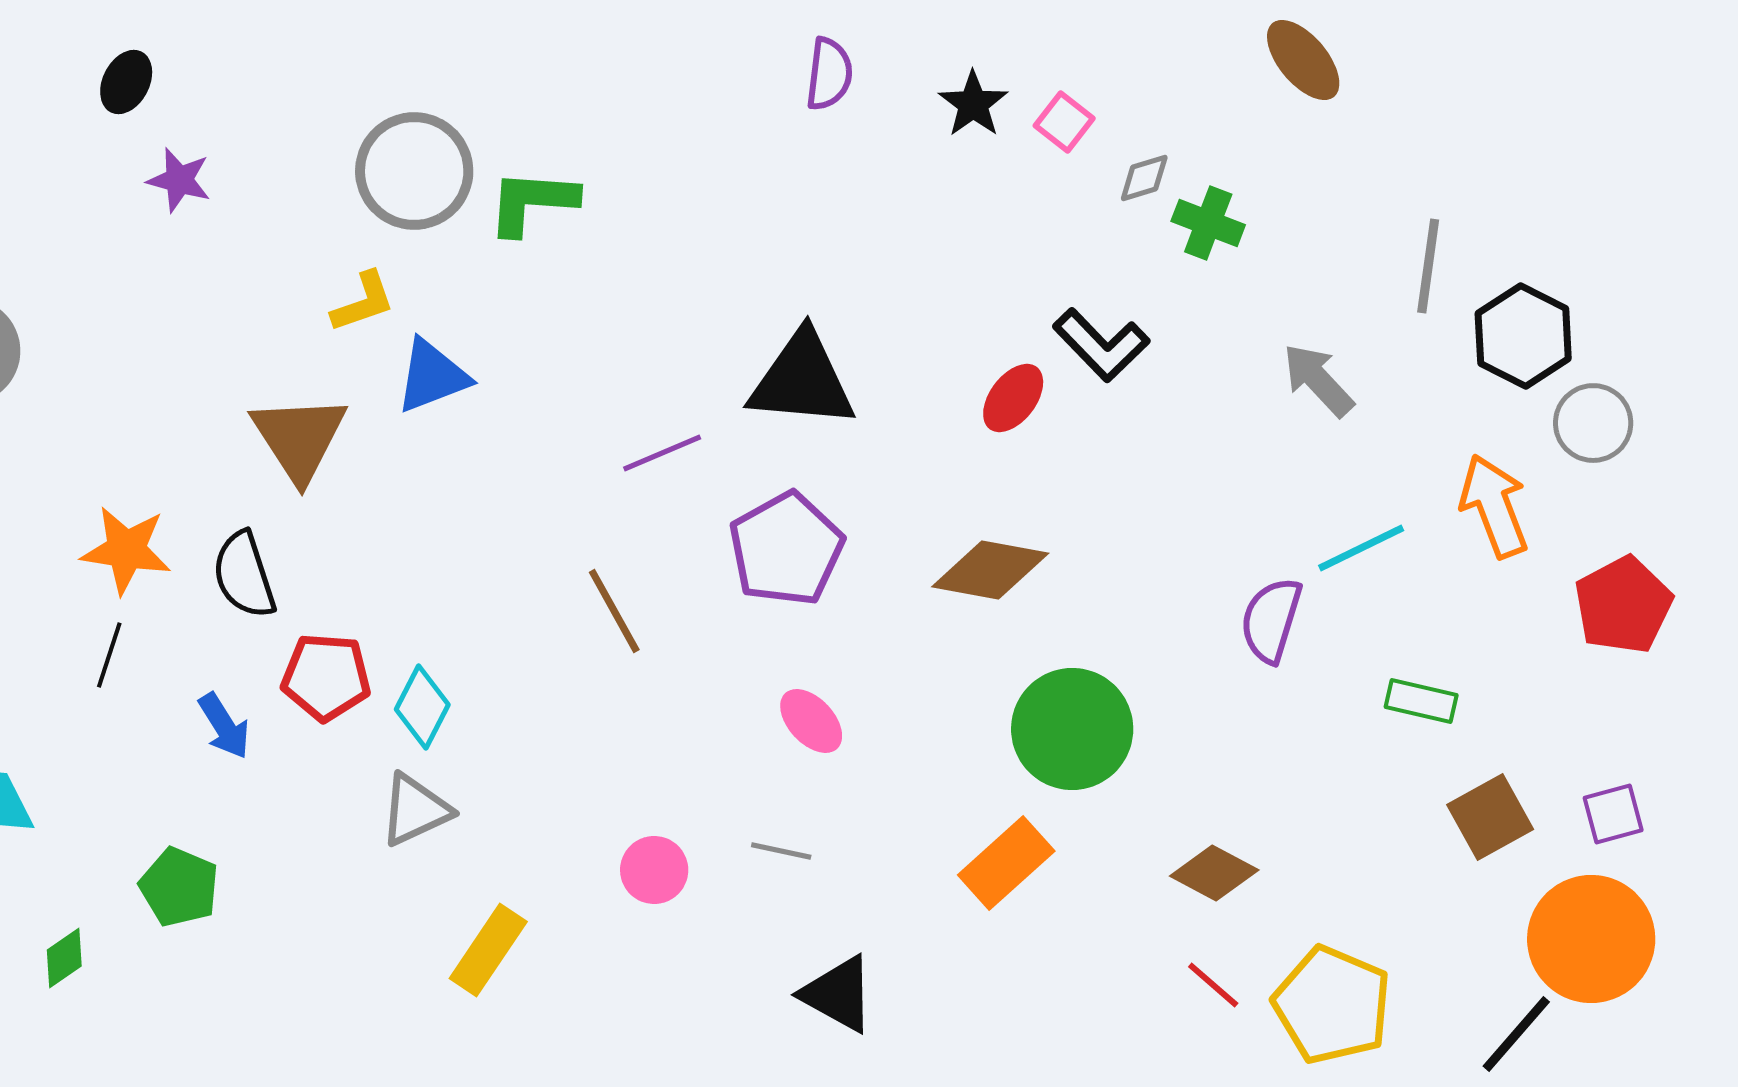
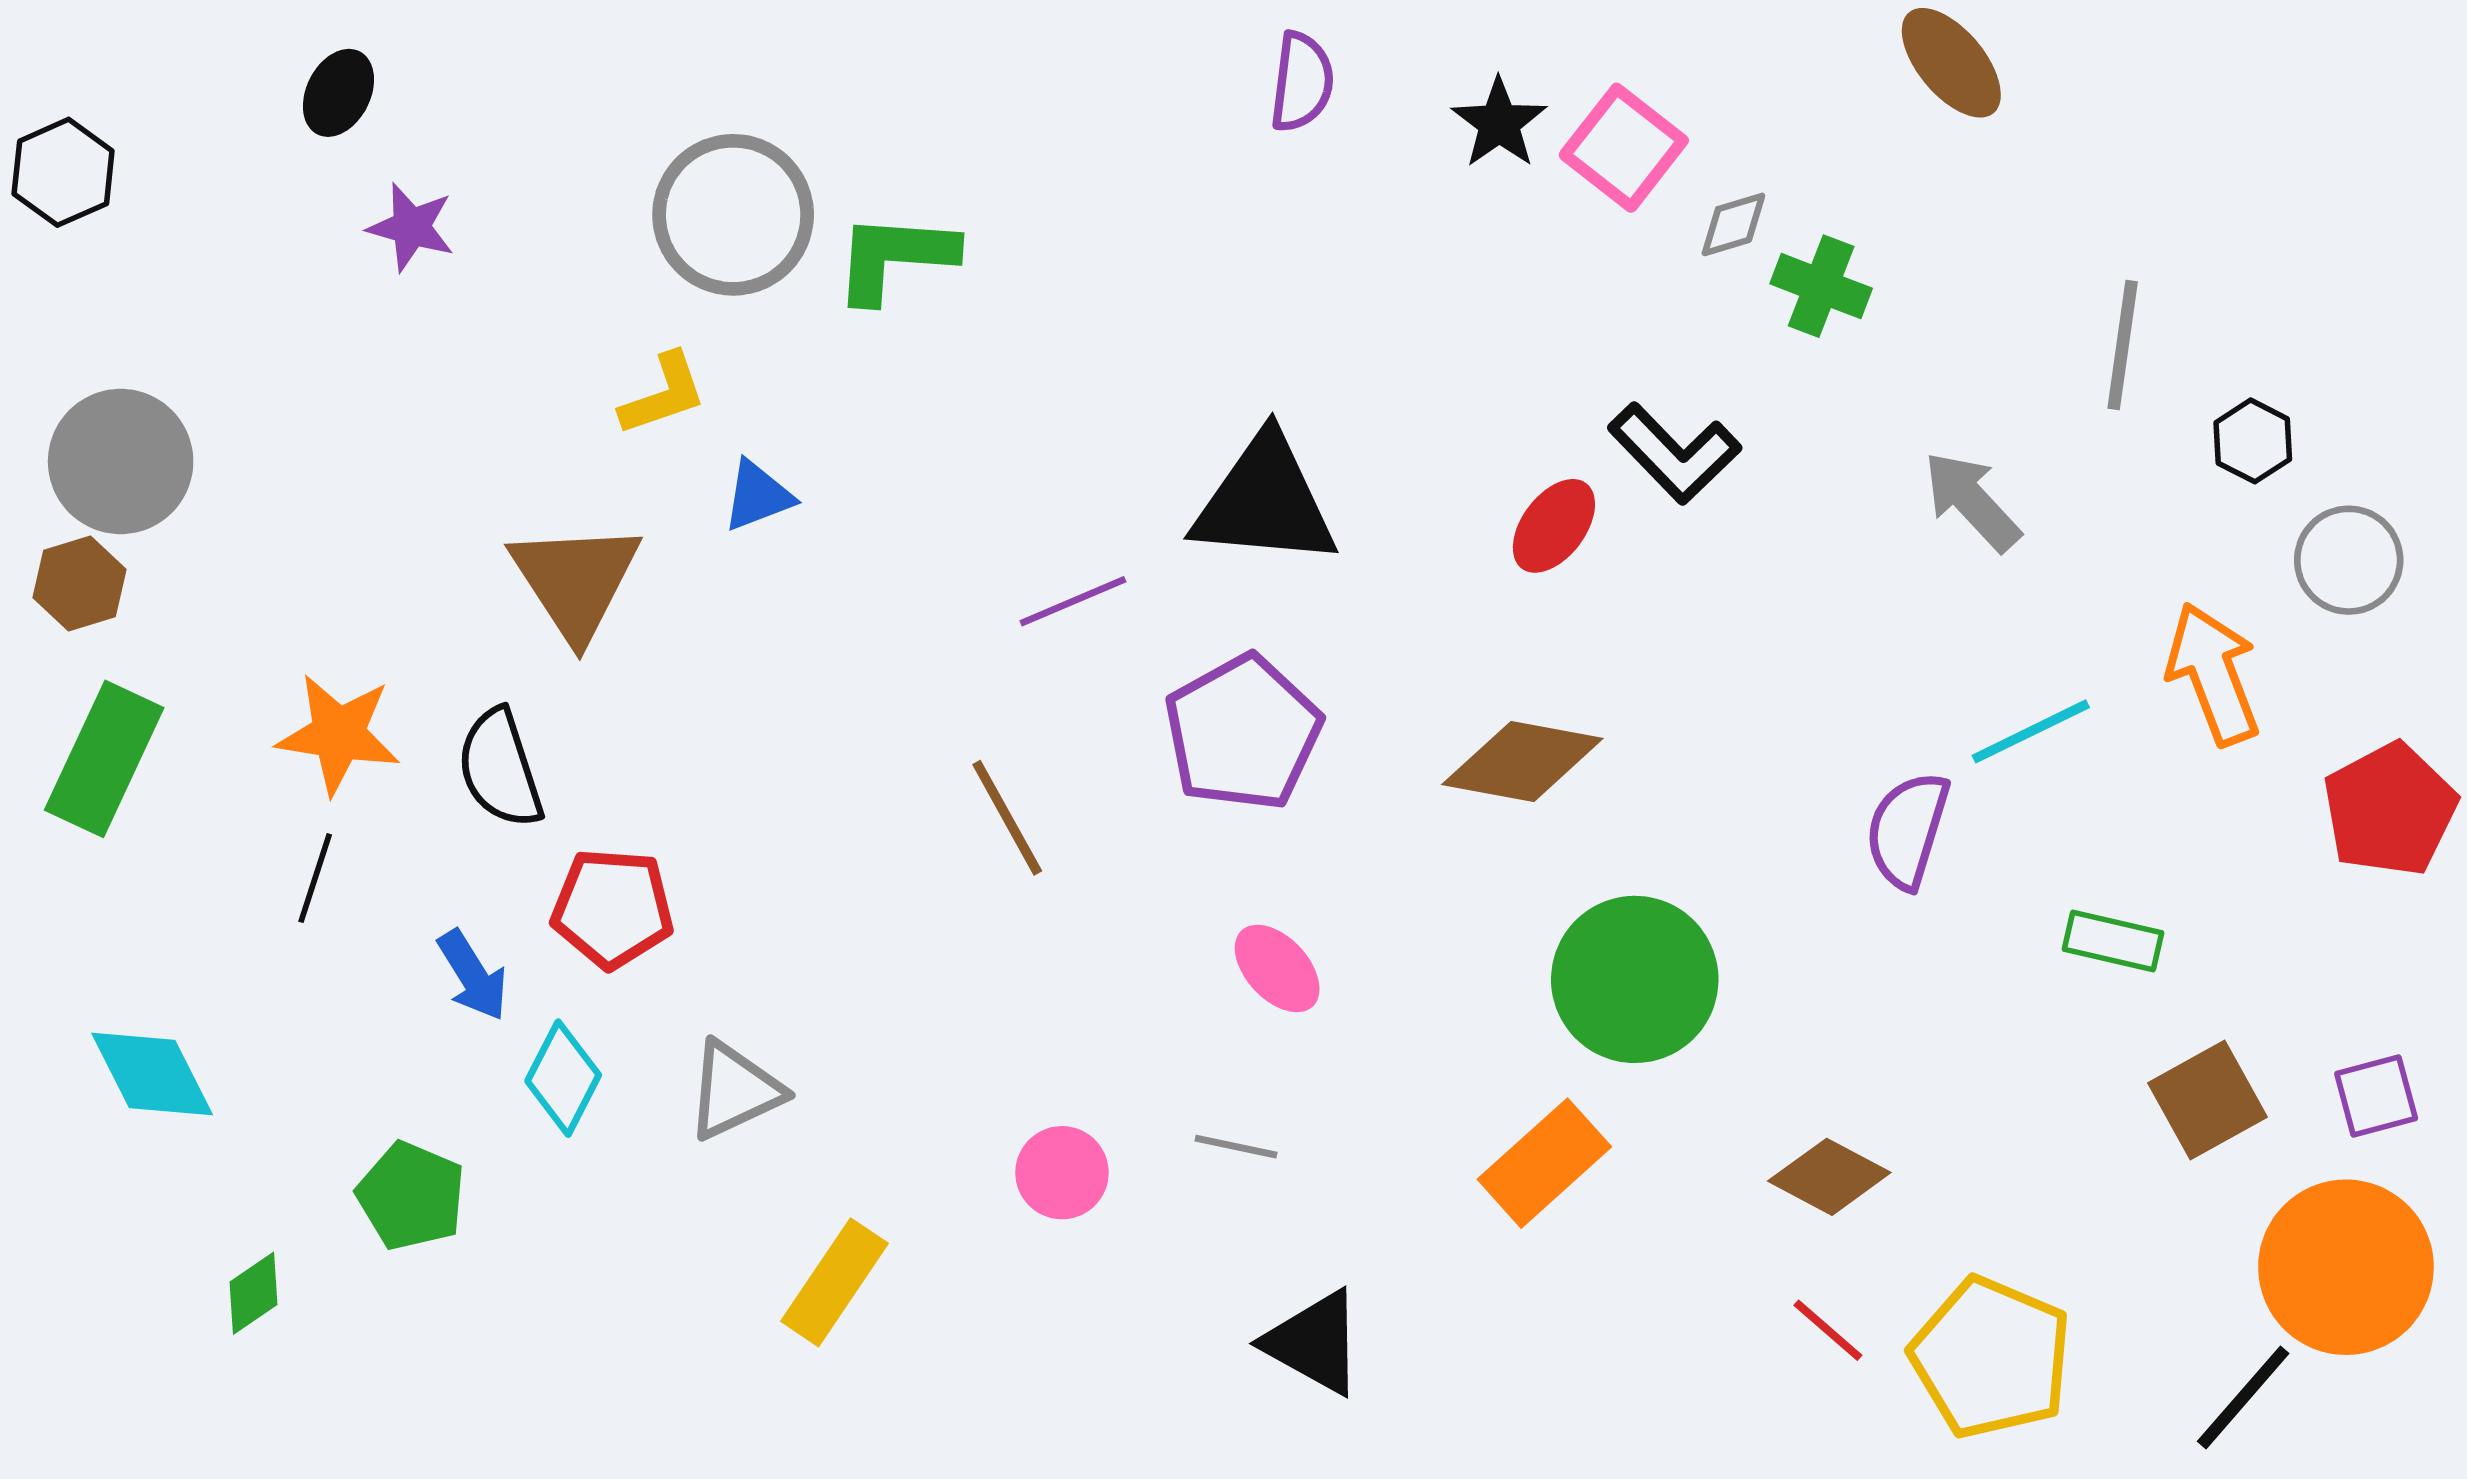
pink square: (1064, 122) -> (1624, 148), size x1.5
black hexagon: (1523, 336) -> (2253, 441), size x0.6
blue triangle: (432, 376) -> (758, 496), size x0.7
cyan diamond: (422, 707) -> (563, 1078), moved

